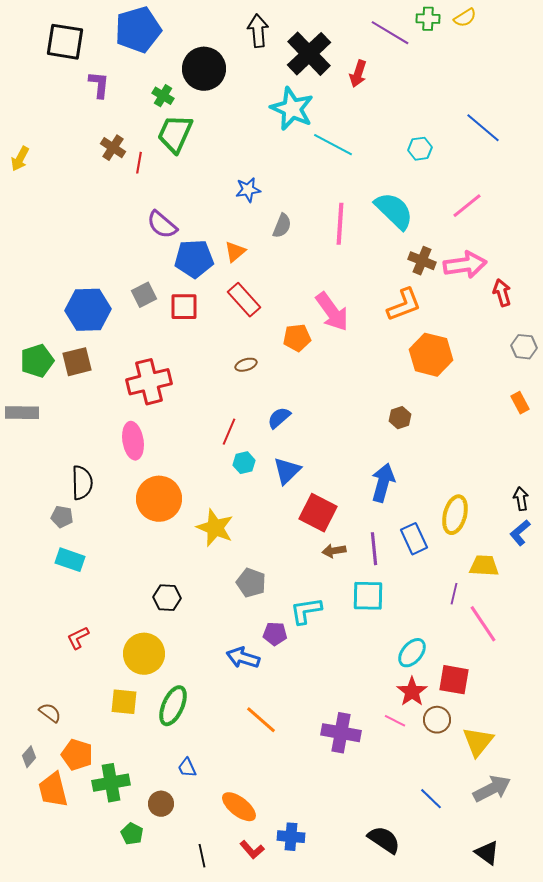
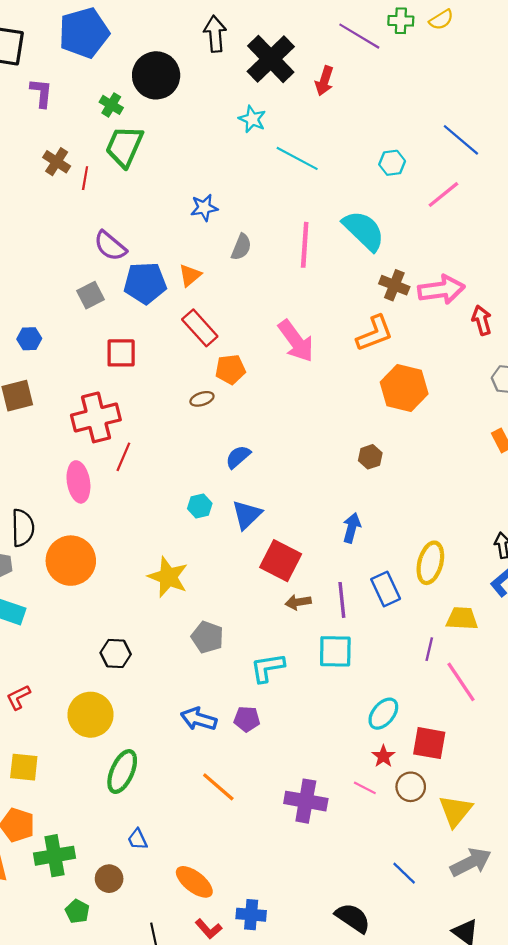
cyan star: (292, 109) -> (252, 119), size x0.6
pink line: (467, 206) -> (443, 195), moved
gray square: (144, 295) -> (90, 295), moved
red square: (184, 307) -> (121, 353), moved
blue hexagon: (88, 310) -> (29, 339), size x0.5
orange pentagon: (297, 338) -> (230, 369), moved
red line: (229, 432) -> (123, 457), moved
blue arrow: (383, 483) -> (352, 528), size x0.7
orange circle: (159, 499) -> (71, 561), moved
purple pentagon: (275, 634) -> (247, 719), moved
red star: (412, 692) -> (383, 756), size x0.7
yellow square: (124, 702) -> (24, 767), moved

